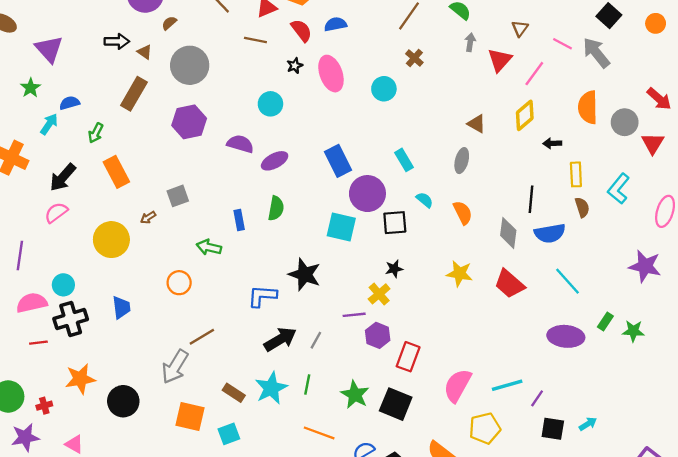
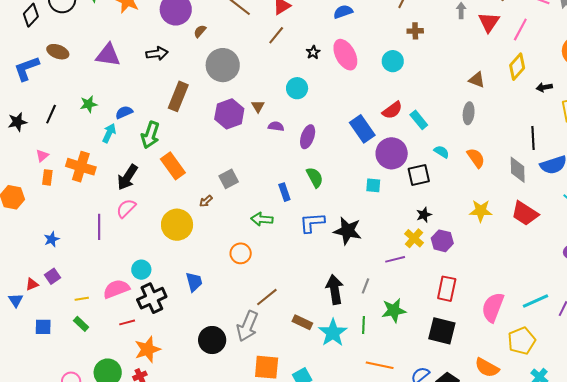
red semicircle: (301, 30) -> (392, 110), moved, turned 100
brown line: (255, 40) -> (276, 35), turned -54
purple triangle: (49, 49) -> (108, 55), moved, turned -32
brown triangle: (145, 52) -> (258, 106), moved, turned 32
brown cross: (414, 58) -> (415, 31), turned -35
green star: (30, 88) -> (89, 104), turned 30
green arrow: (96, 133) -> (150, 135), size x1.5
purple semicircle: (240, 144) -> (276, 126), size x0.7
purple ellipse: (275, 161) -> (308, 137), turned -35
green semicircle: (276, 208) -> (315, 177), turned -30
cyan square: (341, 227) -> (373, 185), size x0.6
purple line: (20, 255) -> (99, 227), moved
blue L-shape: (262, 296) -> (312, 223), moved
purple hexagon: (378, 335) -> (442, 241), moved
black arrow: (280, 339) -> (335, 290), turned -60
orange star: (80, 379) -> (147, 349), moved
brown rectangle: (234, 393) -> (302, 322), moved
green star: (355, 395) -> (394, 310), moved, turned -30
black circle: (123, 401) -> (212, 340), moved

